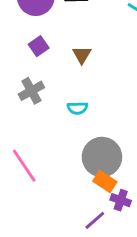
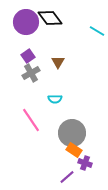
gray cross: (31, 91) -> (31, 73), moved
pink line: (24, 166) -> (31, 120), moved

